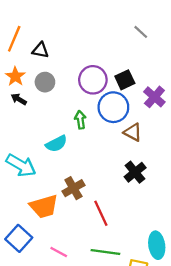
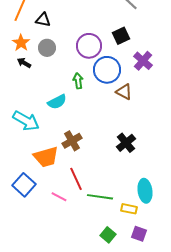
black square: (125, 80) -> (121, 36), moved
black cross: (135, 172) -> (126, 143), moved
red line: (101, 213) -> (76, 179), moved

